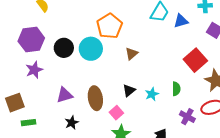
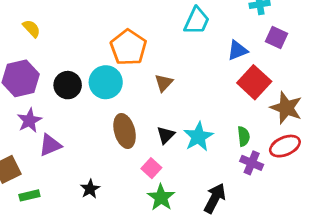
blue triangle: (181, 21) -> (237, 50), moved
green semicircle: (176, 89) -> (244, 136), moved
cyan star: (152, 94) -> (198, 137), size x1.5
purple triangle: (65, 95) -> (50, 145), moved
brown ellipse: (95, 98) -> (125, 131), moved

